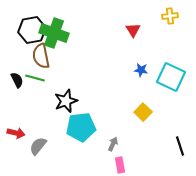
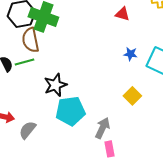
red triangle: (133, 30) -> (122, 14), turned -42
green line: (35, 78) -> (24, 62), turned -30
gray arrow: (113, 144) -> (102, 128), size x1.5

